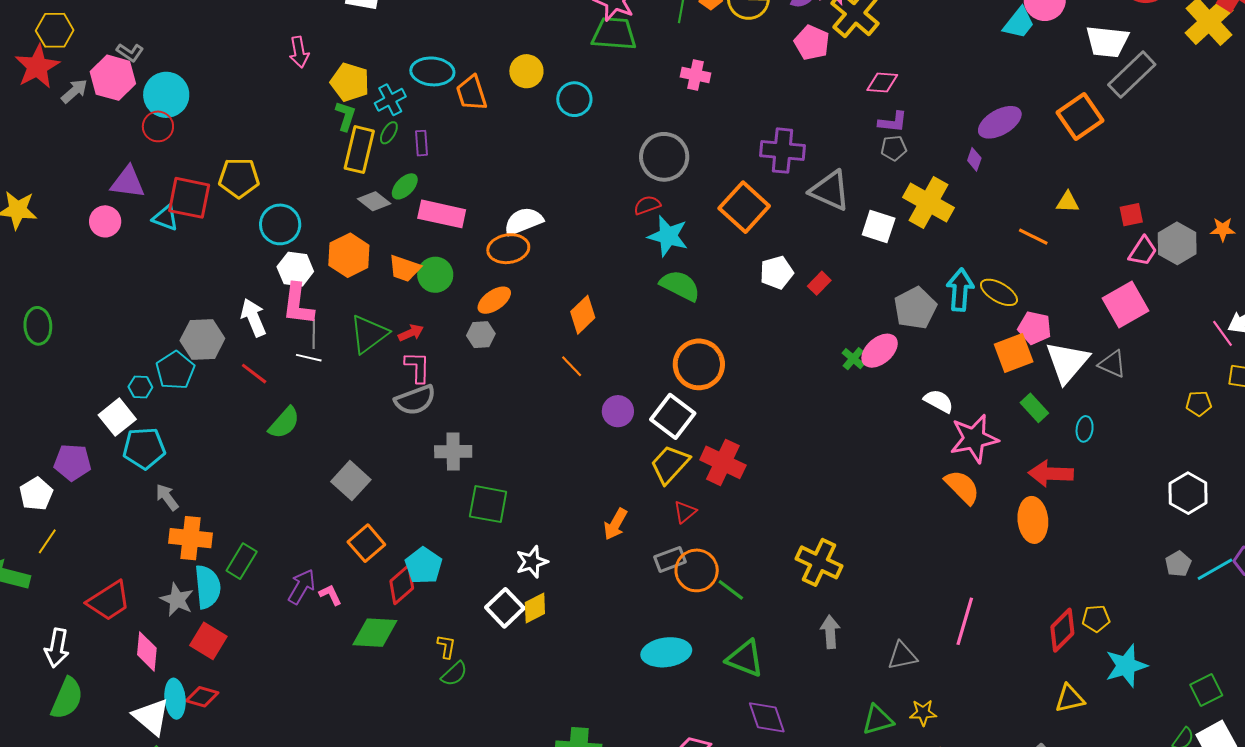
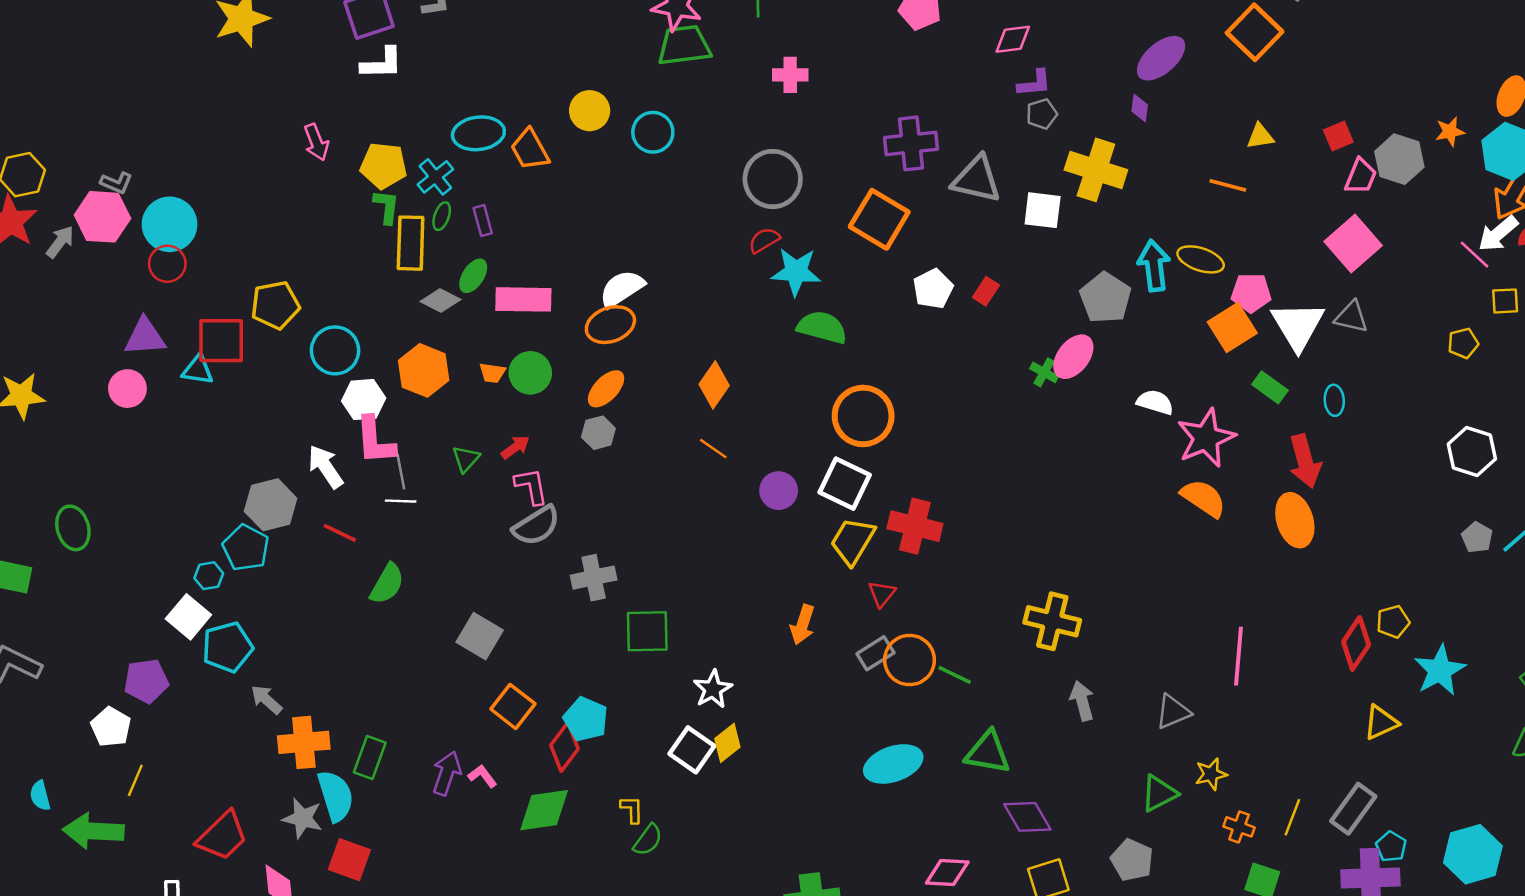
orange trapezoid: (404, 268) -> (492, 373), size x0.7
green triangle: (369, 334) -> (466, 459), size x0.6
red arrow: (1051, 474) -> (1305, 461), turned -96

